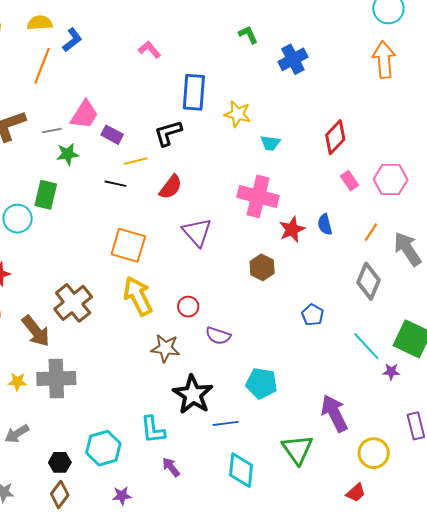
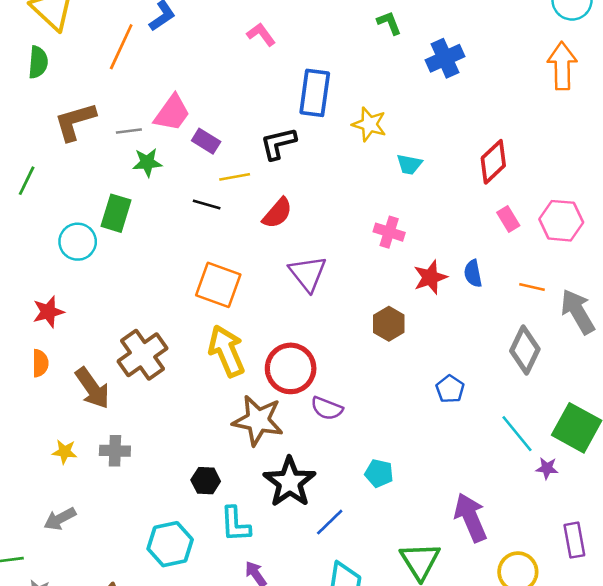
pink cross: (258, 196) -> (389, 232), size x0.6
orange line: (371, 232) -> (532, 287), turned 66
red circle: (188, 307) -> (291, 368), size x1.8
brown star: (165, 348) -> (258, 420), size x1.4
gray cross: (56, 378) -> (115, 451), size x0.6
cyan pentagon: (262, 383) -> (379, 473), size x0.7
blue line: (226, 423) -> (330, 522), turned -40
black hexagon: (60, 462) -> (206, 481), moved

